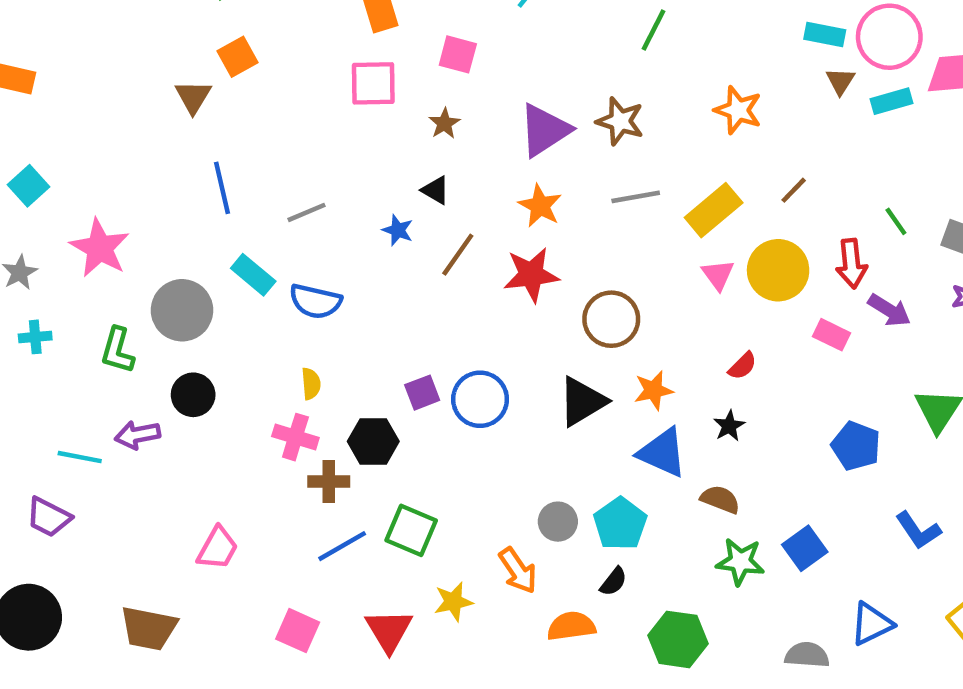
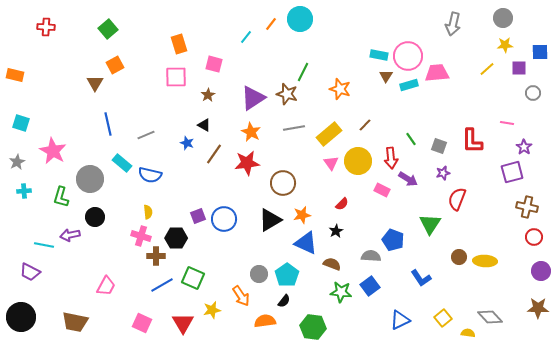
green line: (654, 30) -> (303, 72), moved
cyan square: (29, 186) -> (21, 123), turned -30
gray semicircle: (807, 655) -> (371, 256), moved

